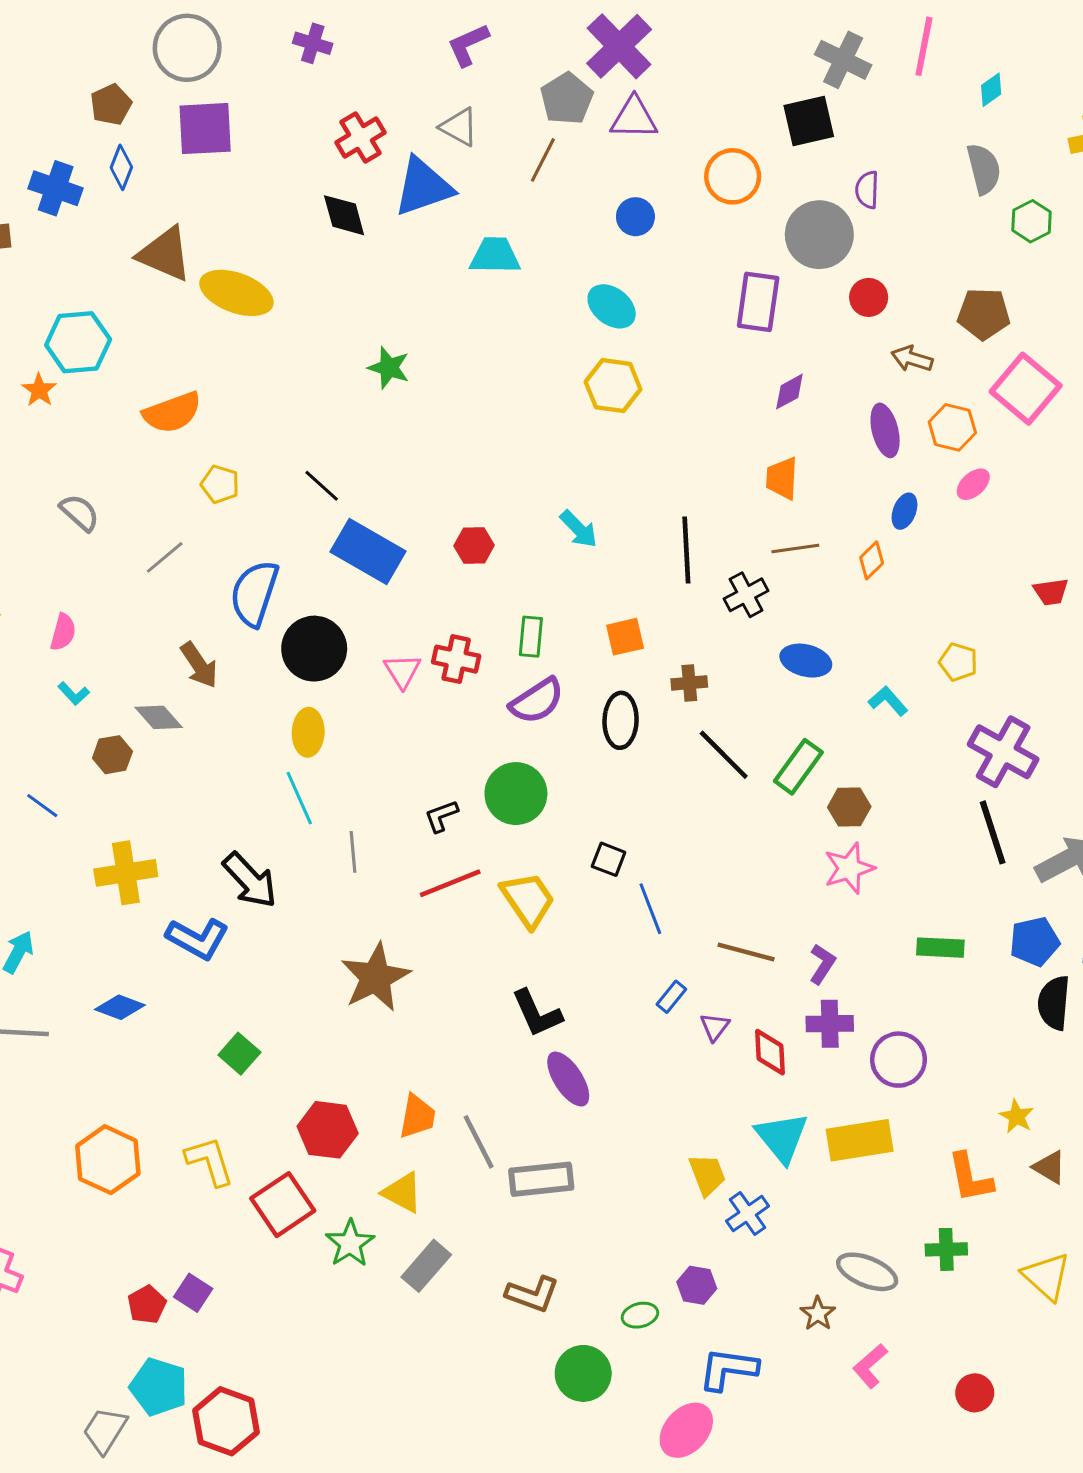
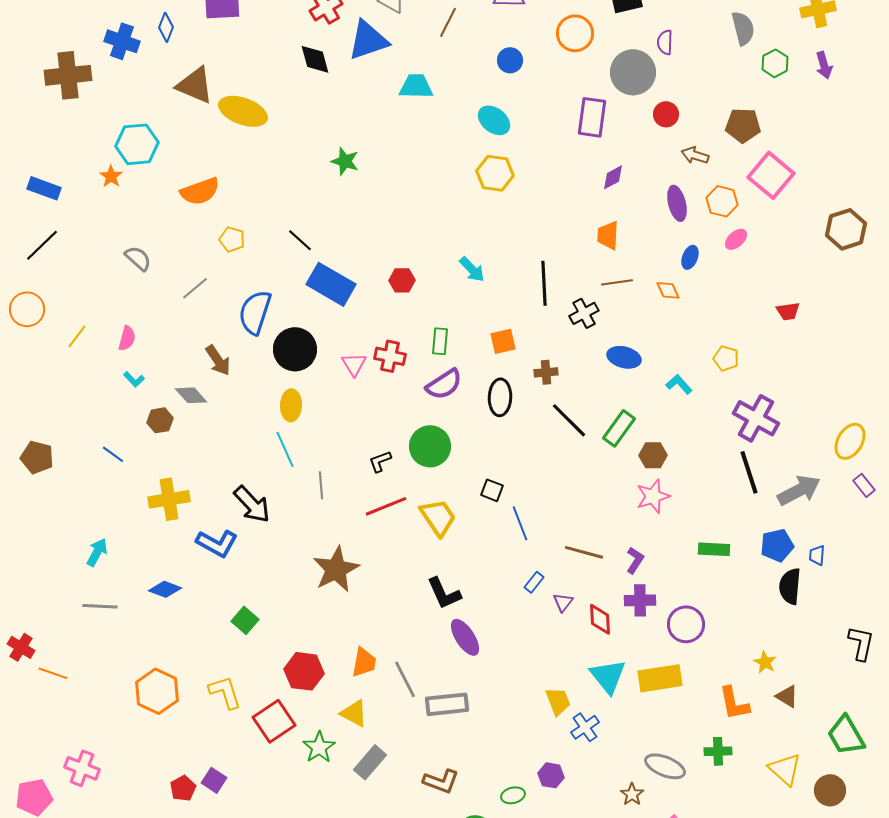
orange diamond: (872, 560) -> (668, 290), turned -70

